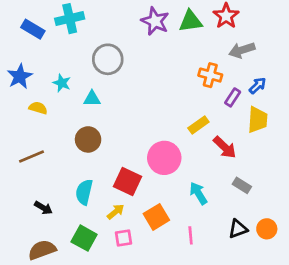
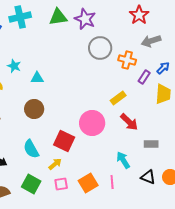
green triangle: (191, 21) -> (58, 17), moved
gray circle: (108, 59) -> (100, 48), moved
red arrow: (225, 147) -> (129, 122), moved
gray rectangle: (242, 185) -> (151, 144), turned -32
cyan semicircle: (84, 192) -> (31, 149), turned -42
cyan arrow: (198, 193) -> (123, 160), moved
orange square: (156, 217) -> (88, 183), moved
black triangle: (238, 229) -> (148, 177), turned 42

